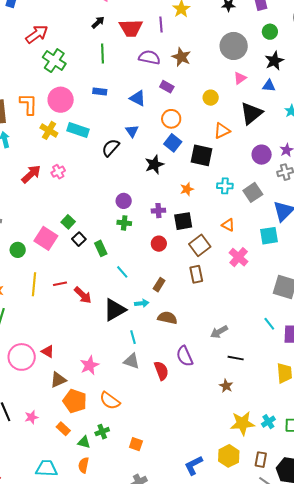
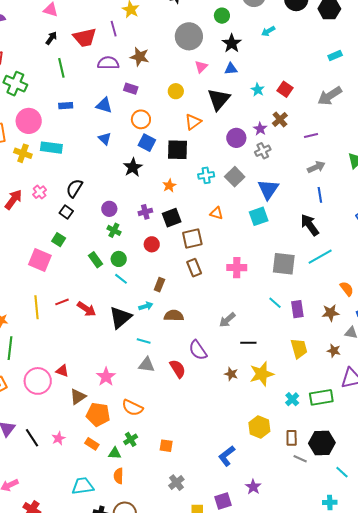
black semicircle: (111, 148) -> (74, 188), moved
green cross: (124, 223) -> (114, 230), turned 32
black square: (79, 239) -> (66, 212), moved
brown square: (200, 245) -> (192, 239), turned 35
green circle: (18, 250) -> (119, 259), moved
pink cross: (239, 257) -> (237, 268), moved, turned -30
cyan line: (133, 337) -> (144, 341), turned -48
brown star: (226, 386) -> (231, 374), moved
yellow star: (242, 423) -> (262, 374), moved
yellow hexagon: (229, 456) -> (259, 427), moved

